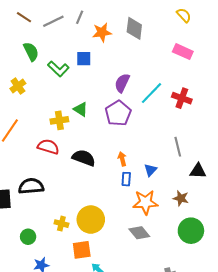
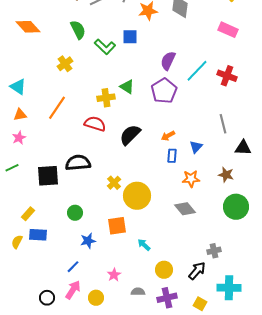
black semicircle: (84, 158) -> (130, 135), turned -65
orange arrow: (122, 159) -> (168, 136), turned -104
orange star: (145, 202) -> (191, 179), size x0.7
yellow cross: (61, 224) -> (114, 183), moved, turned 32
orange square: (82, 250) -> (117, 226), moved

